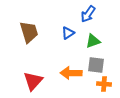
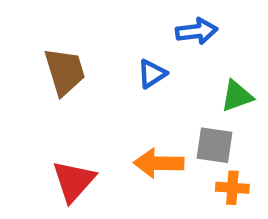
blue arrow: (88, 14) -> (197, 31), turned -132
green triangle: (93, 41) -> (237, 96), moved

